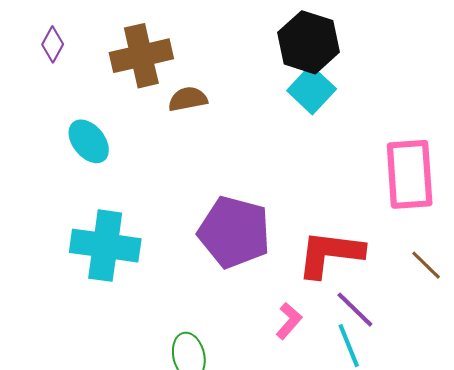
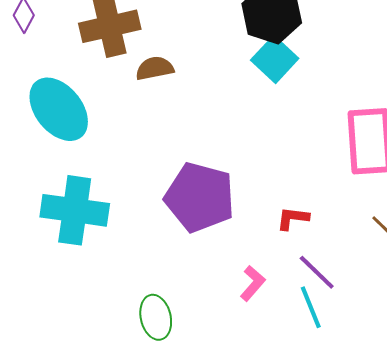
cyan ellipse: (89, 141) -> (59, 109), size x1.5
red L-shape: (330, 254) -> (293, 218), size x0.5

